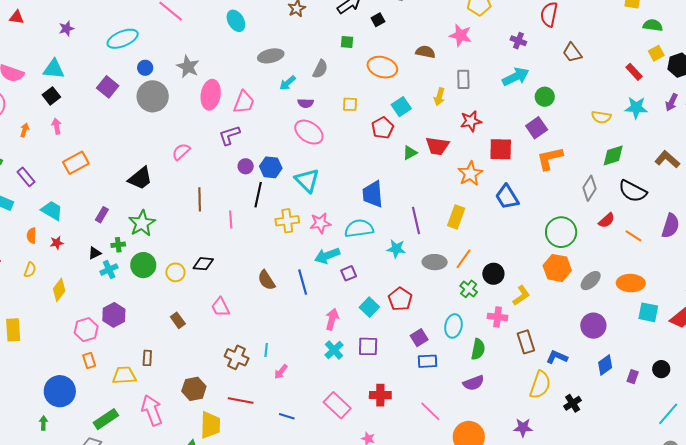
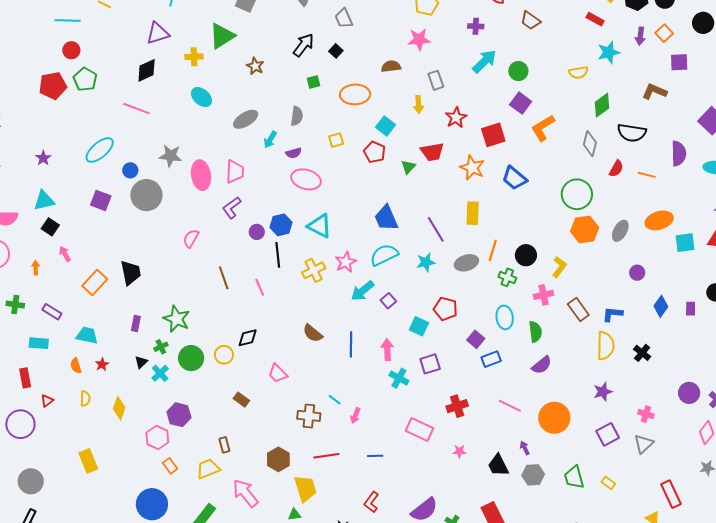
black trapezoid: (140, 178) -> (131, 273), moved, turned -44
blue line: (303, 282) -> (351, 344), moved, turned 35
purple circle: (593, 326) -> (637, 273), size x0.6
cyan line: (266, 350) -> (335, 400), turned -40

